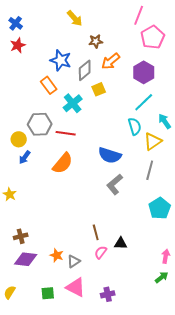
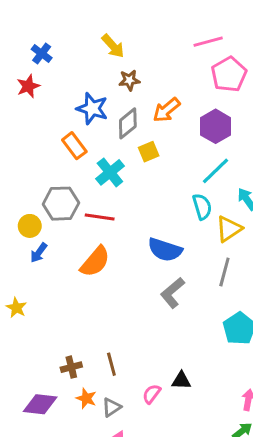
pink line: (139, 15) -> (208, 42), turned 54
blue cross: (16, 23) -> (42, 54), moved
brown star: (96, 41) -> (129, 80), moved
brown line: (96, 232) -> (111, 364), moved
brown cross: (21, 236) -> (71, 367), moved

